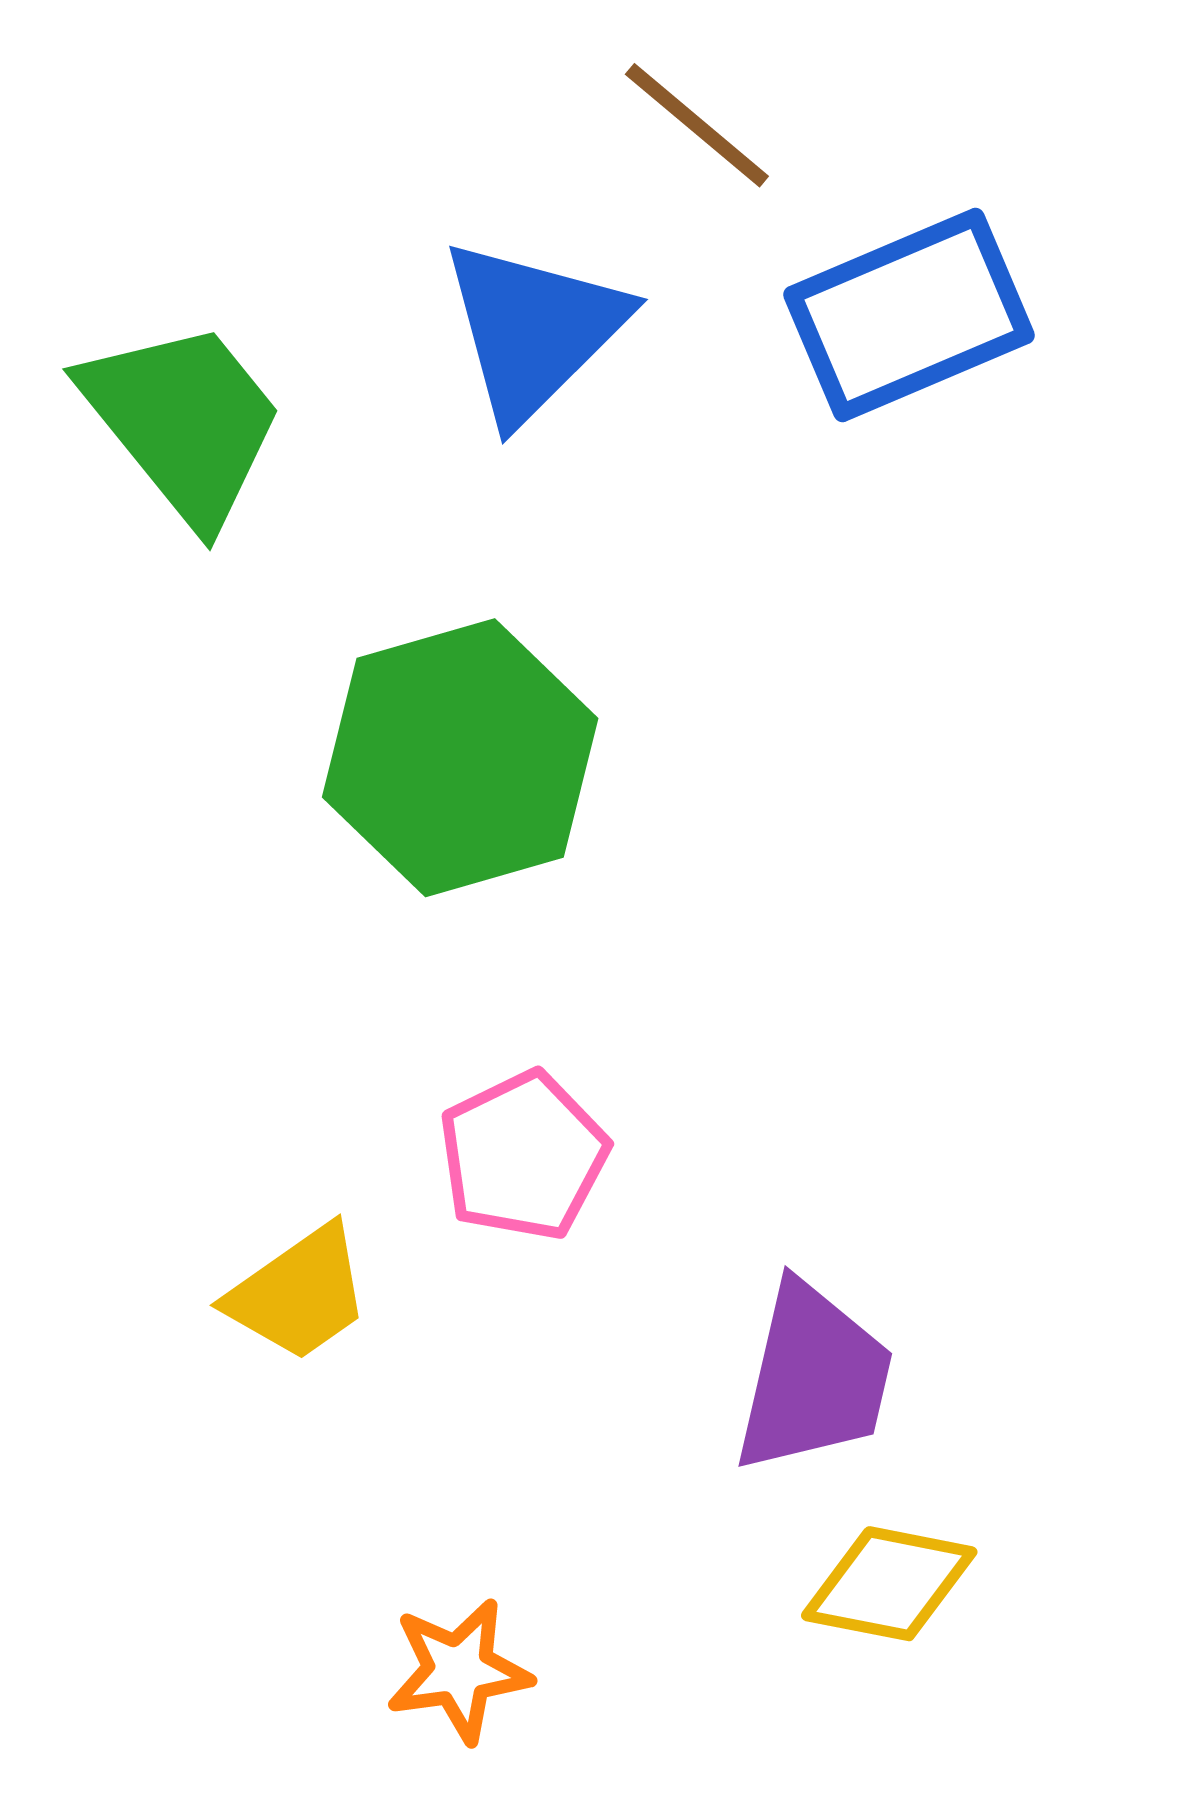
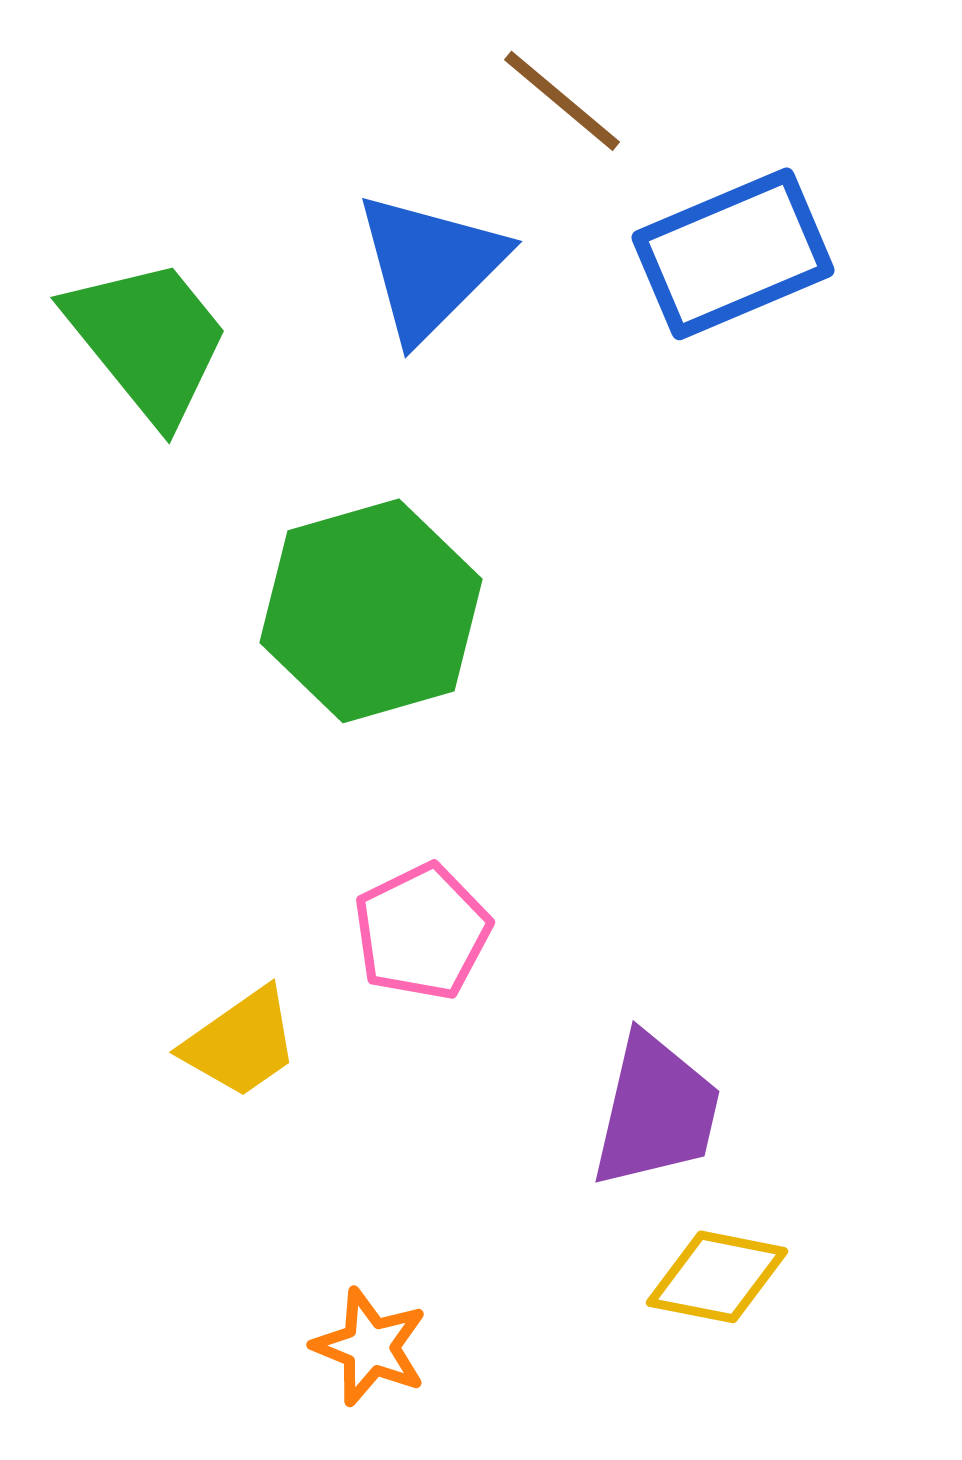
orange star: (459, 1671) -> (370, 1347), turned 30

